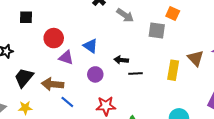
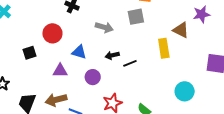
gray arrow: (125, 15) -> (104, 27), moved
black square: (26, 17) -> (29, 53), moved
red circle: (54, 38) -> (52, 33), moved

